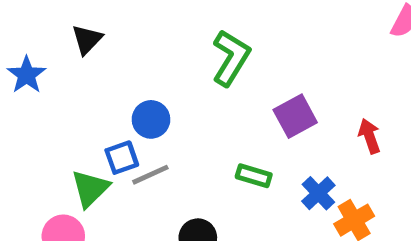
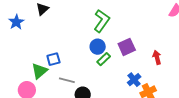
blue circle: (151, 119) -> (98, 47), moved
gray line: (150, 175) -> (67, 80), moved, turned 35
green rectangle: (254, 176) -> (104, 59), moved, turned -64

